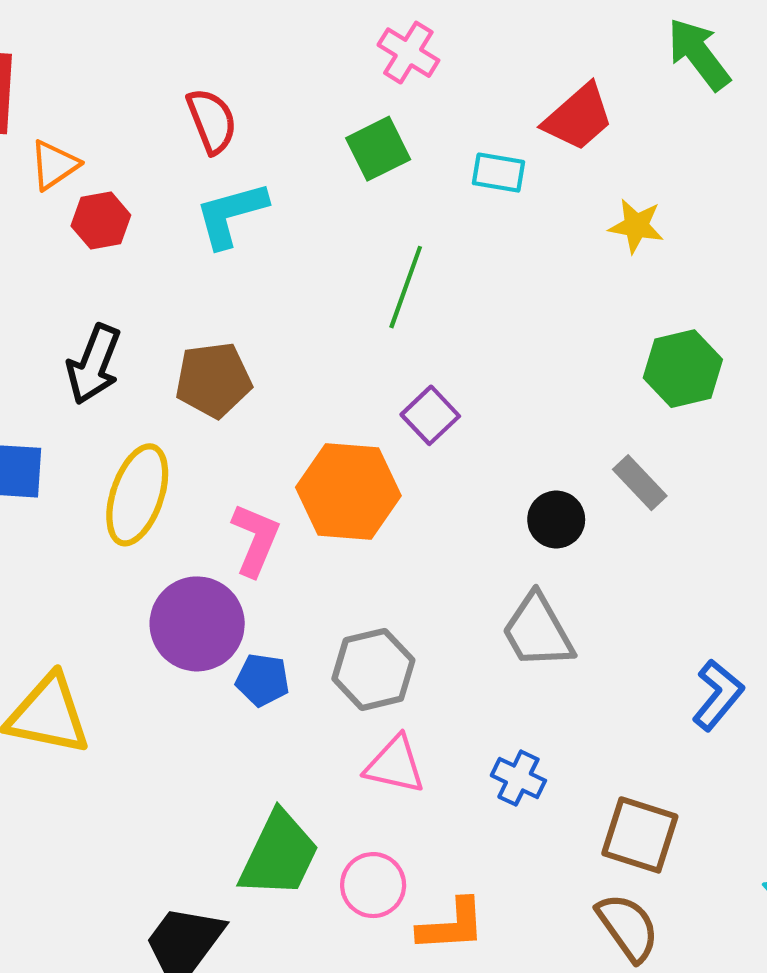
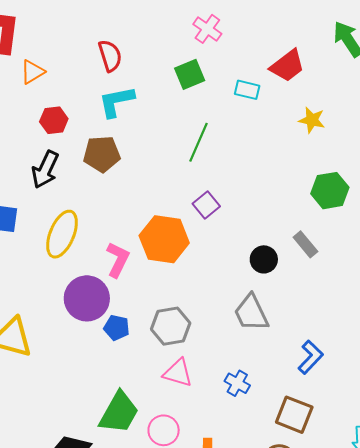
red hexagon: (101, 221) -> (54, 120), moved
brown pentagon: (213, 380) -> (102, 154), moved
blue L-shape: (718, 695) -> (311, 357), moved

